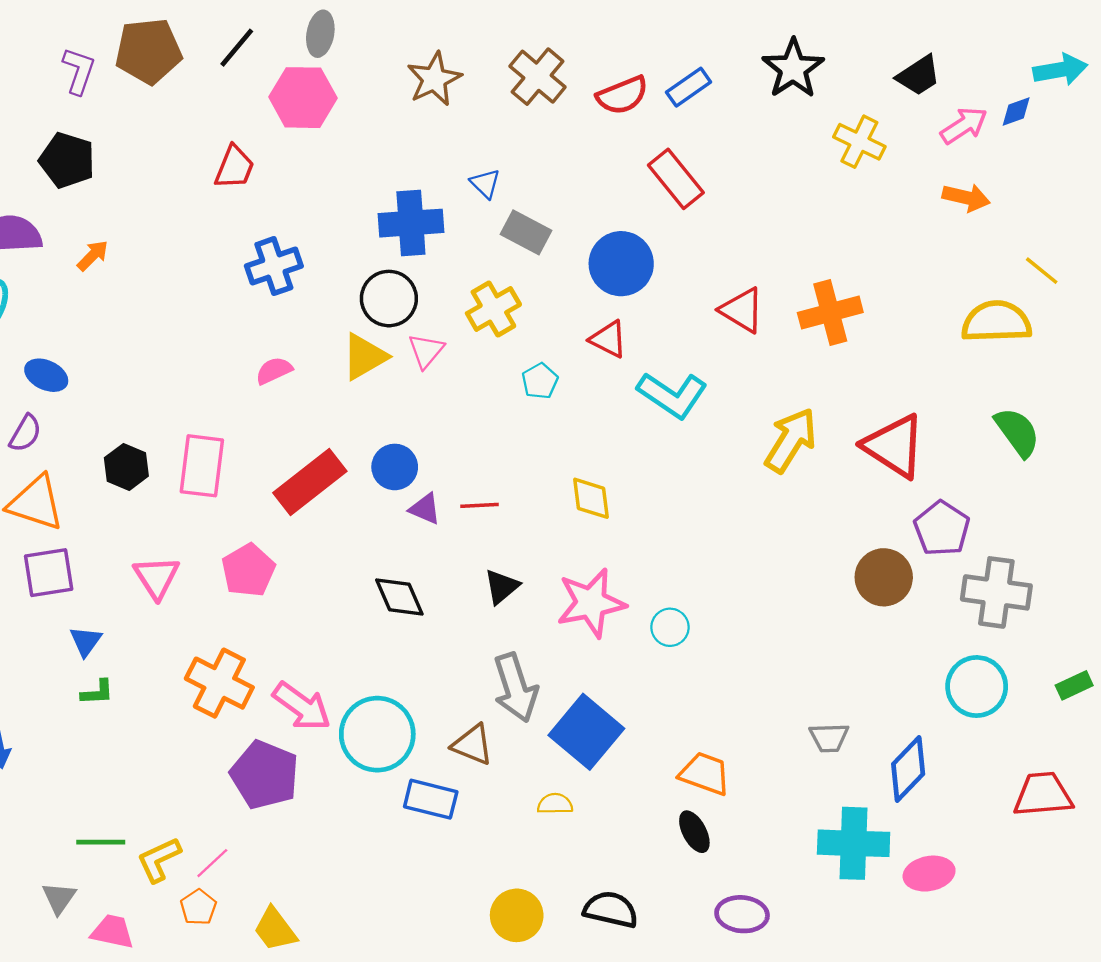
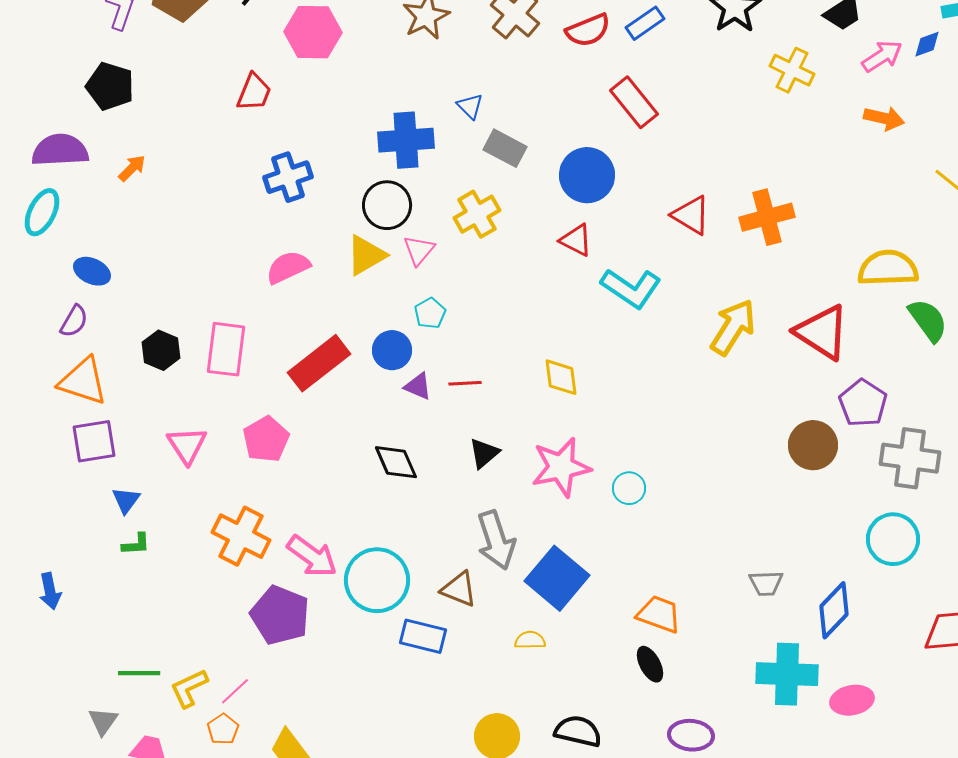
yellow semicircle: (996, 322) -> (888, 268), moved
pink semicircle: (274, 371) -> (288, 267), size x1.4
cyan pentagon: (540, 381) -> (430, 313), moved

